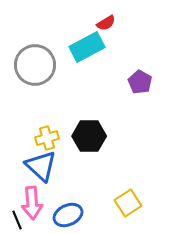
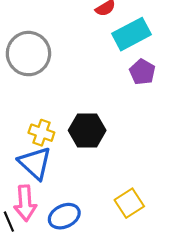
cyan rectangle: (87, 47) -> (131, 34), moved
yellow cross: (47, 138) -> (41, 133), turned 35

